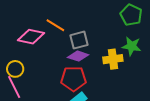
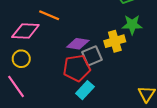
gray square: (79, 40) -> (92, 56), moved
yellow circle: (15, 69) -> (21, 59), moved

